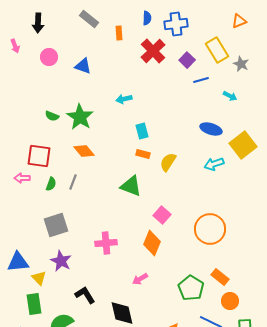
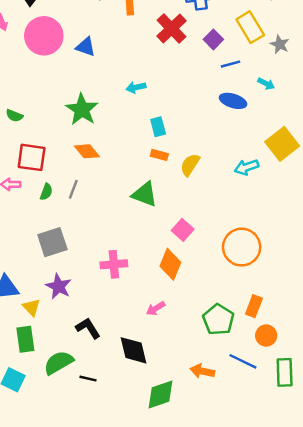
pink circle: (49, 57) -> (44, 36), size x1.8
green semicircle: (52, 116) -> (14, 116), moved
blue ellipse: (211, 129) -> (233, 101), moved
orange rectangle: (220, 277) -> (254, 306), turned 72

